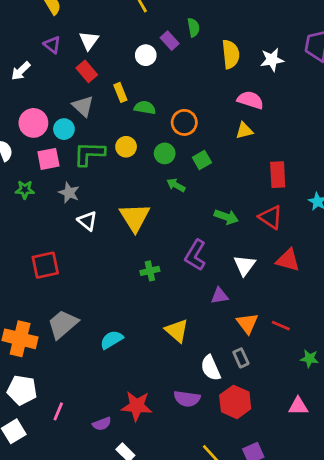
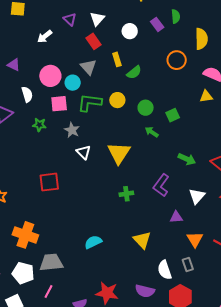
white circle: (146, 55) -> (130, 31), moved
green semicircle: (145, 108) -> (134, 72), turned 126
orange circle: (184, 122) -> (177, 60), moved
gray trapezoid: (63, 324) -> (51, 262), moved, turned 30

